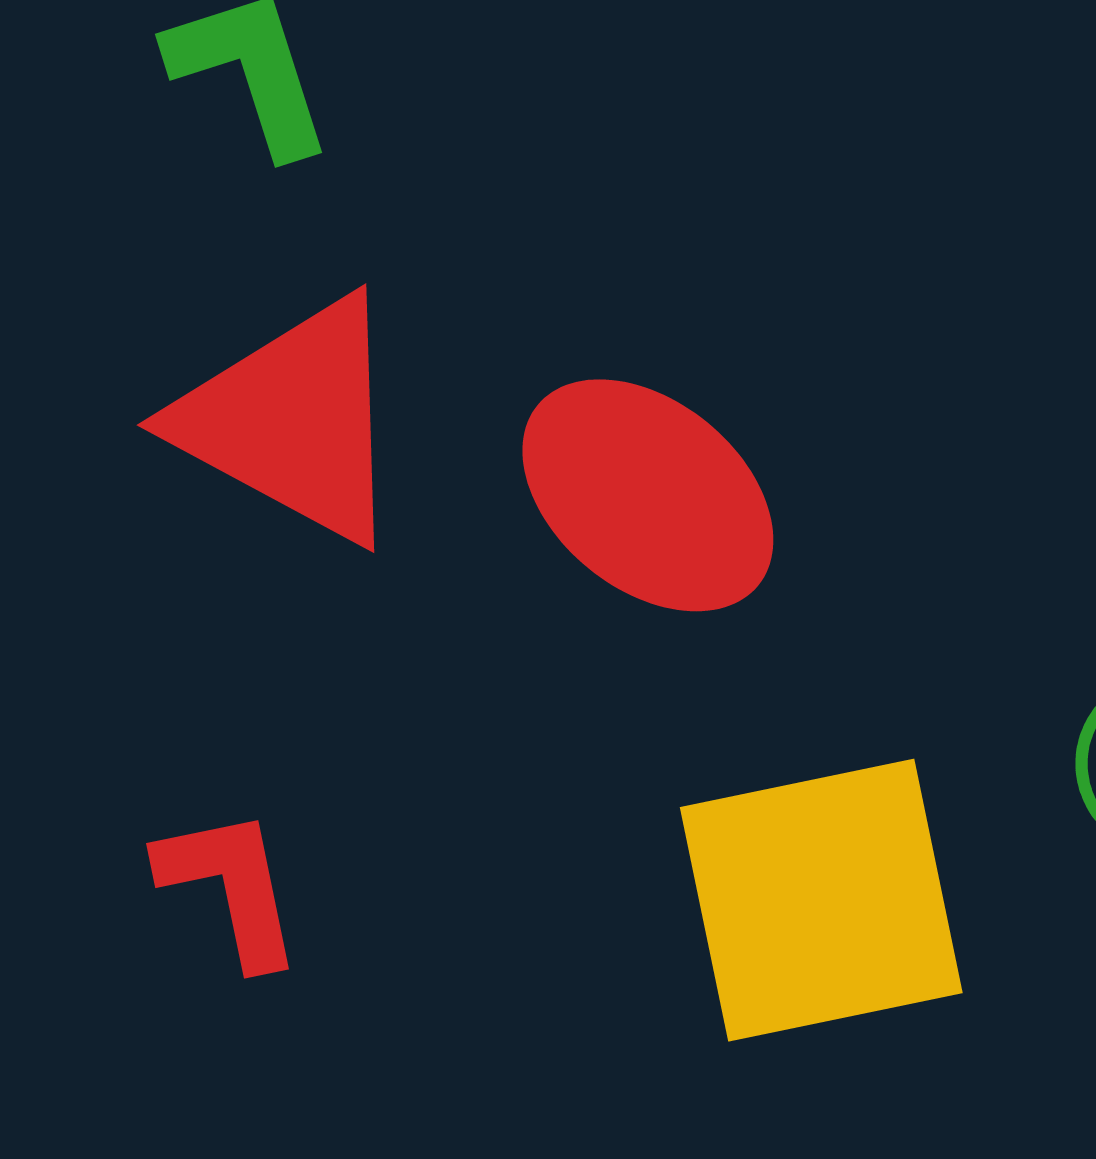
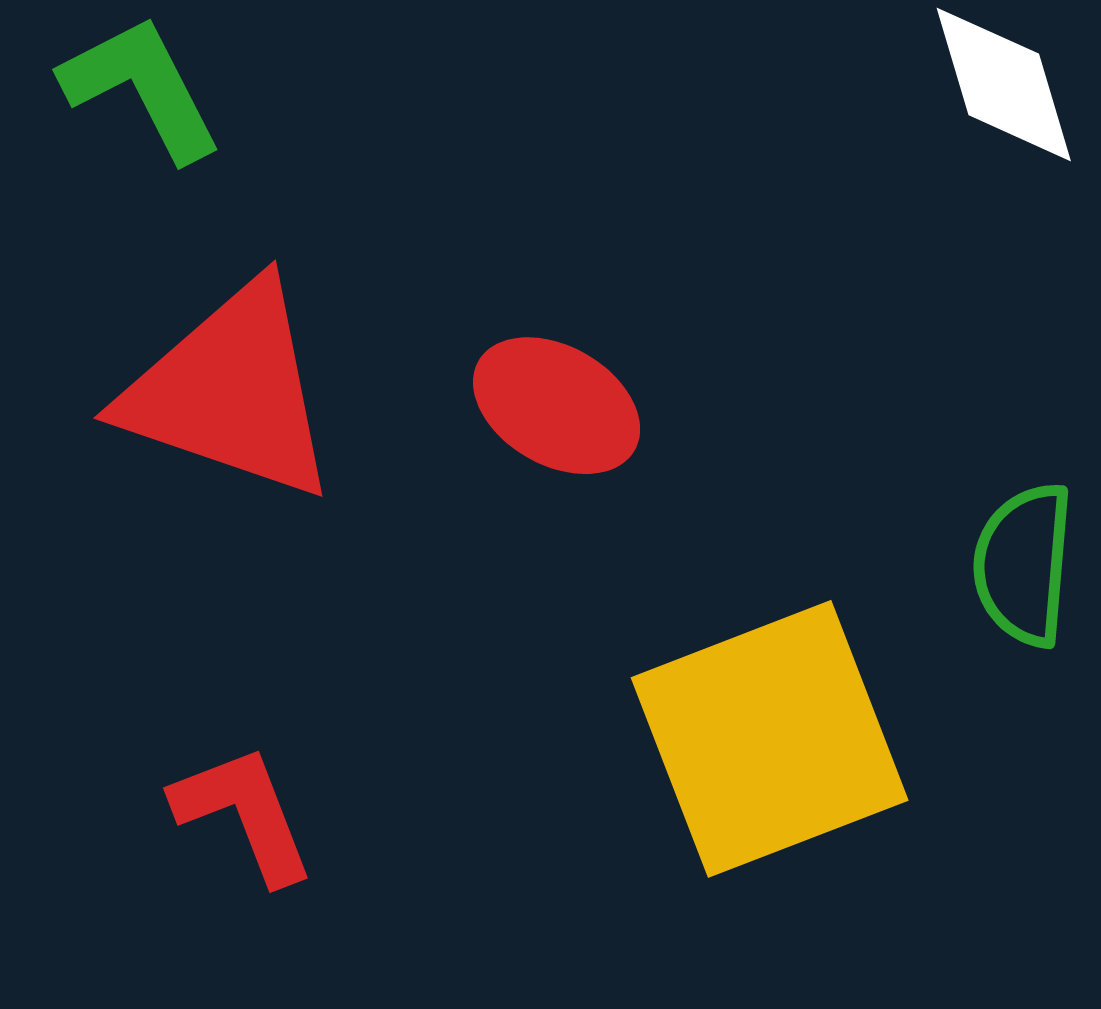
red ellipse: (648, 495) -> (557, 406), size x0.7

